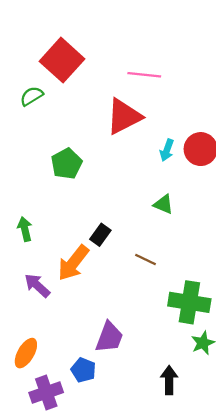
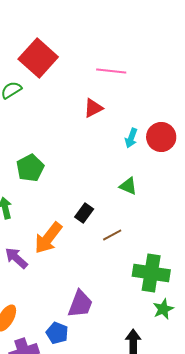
red triangle: (124, 116) -> (93, 108), size x0.6
green pentagon: (67, 164) -> (30, 168), moved
black rectangle: (100, 235) -> (84, 213), moved
brown line: (145, 260) -> (112, 235), turned -54

